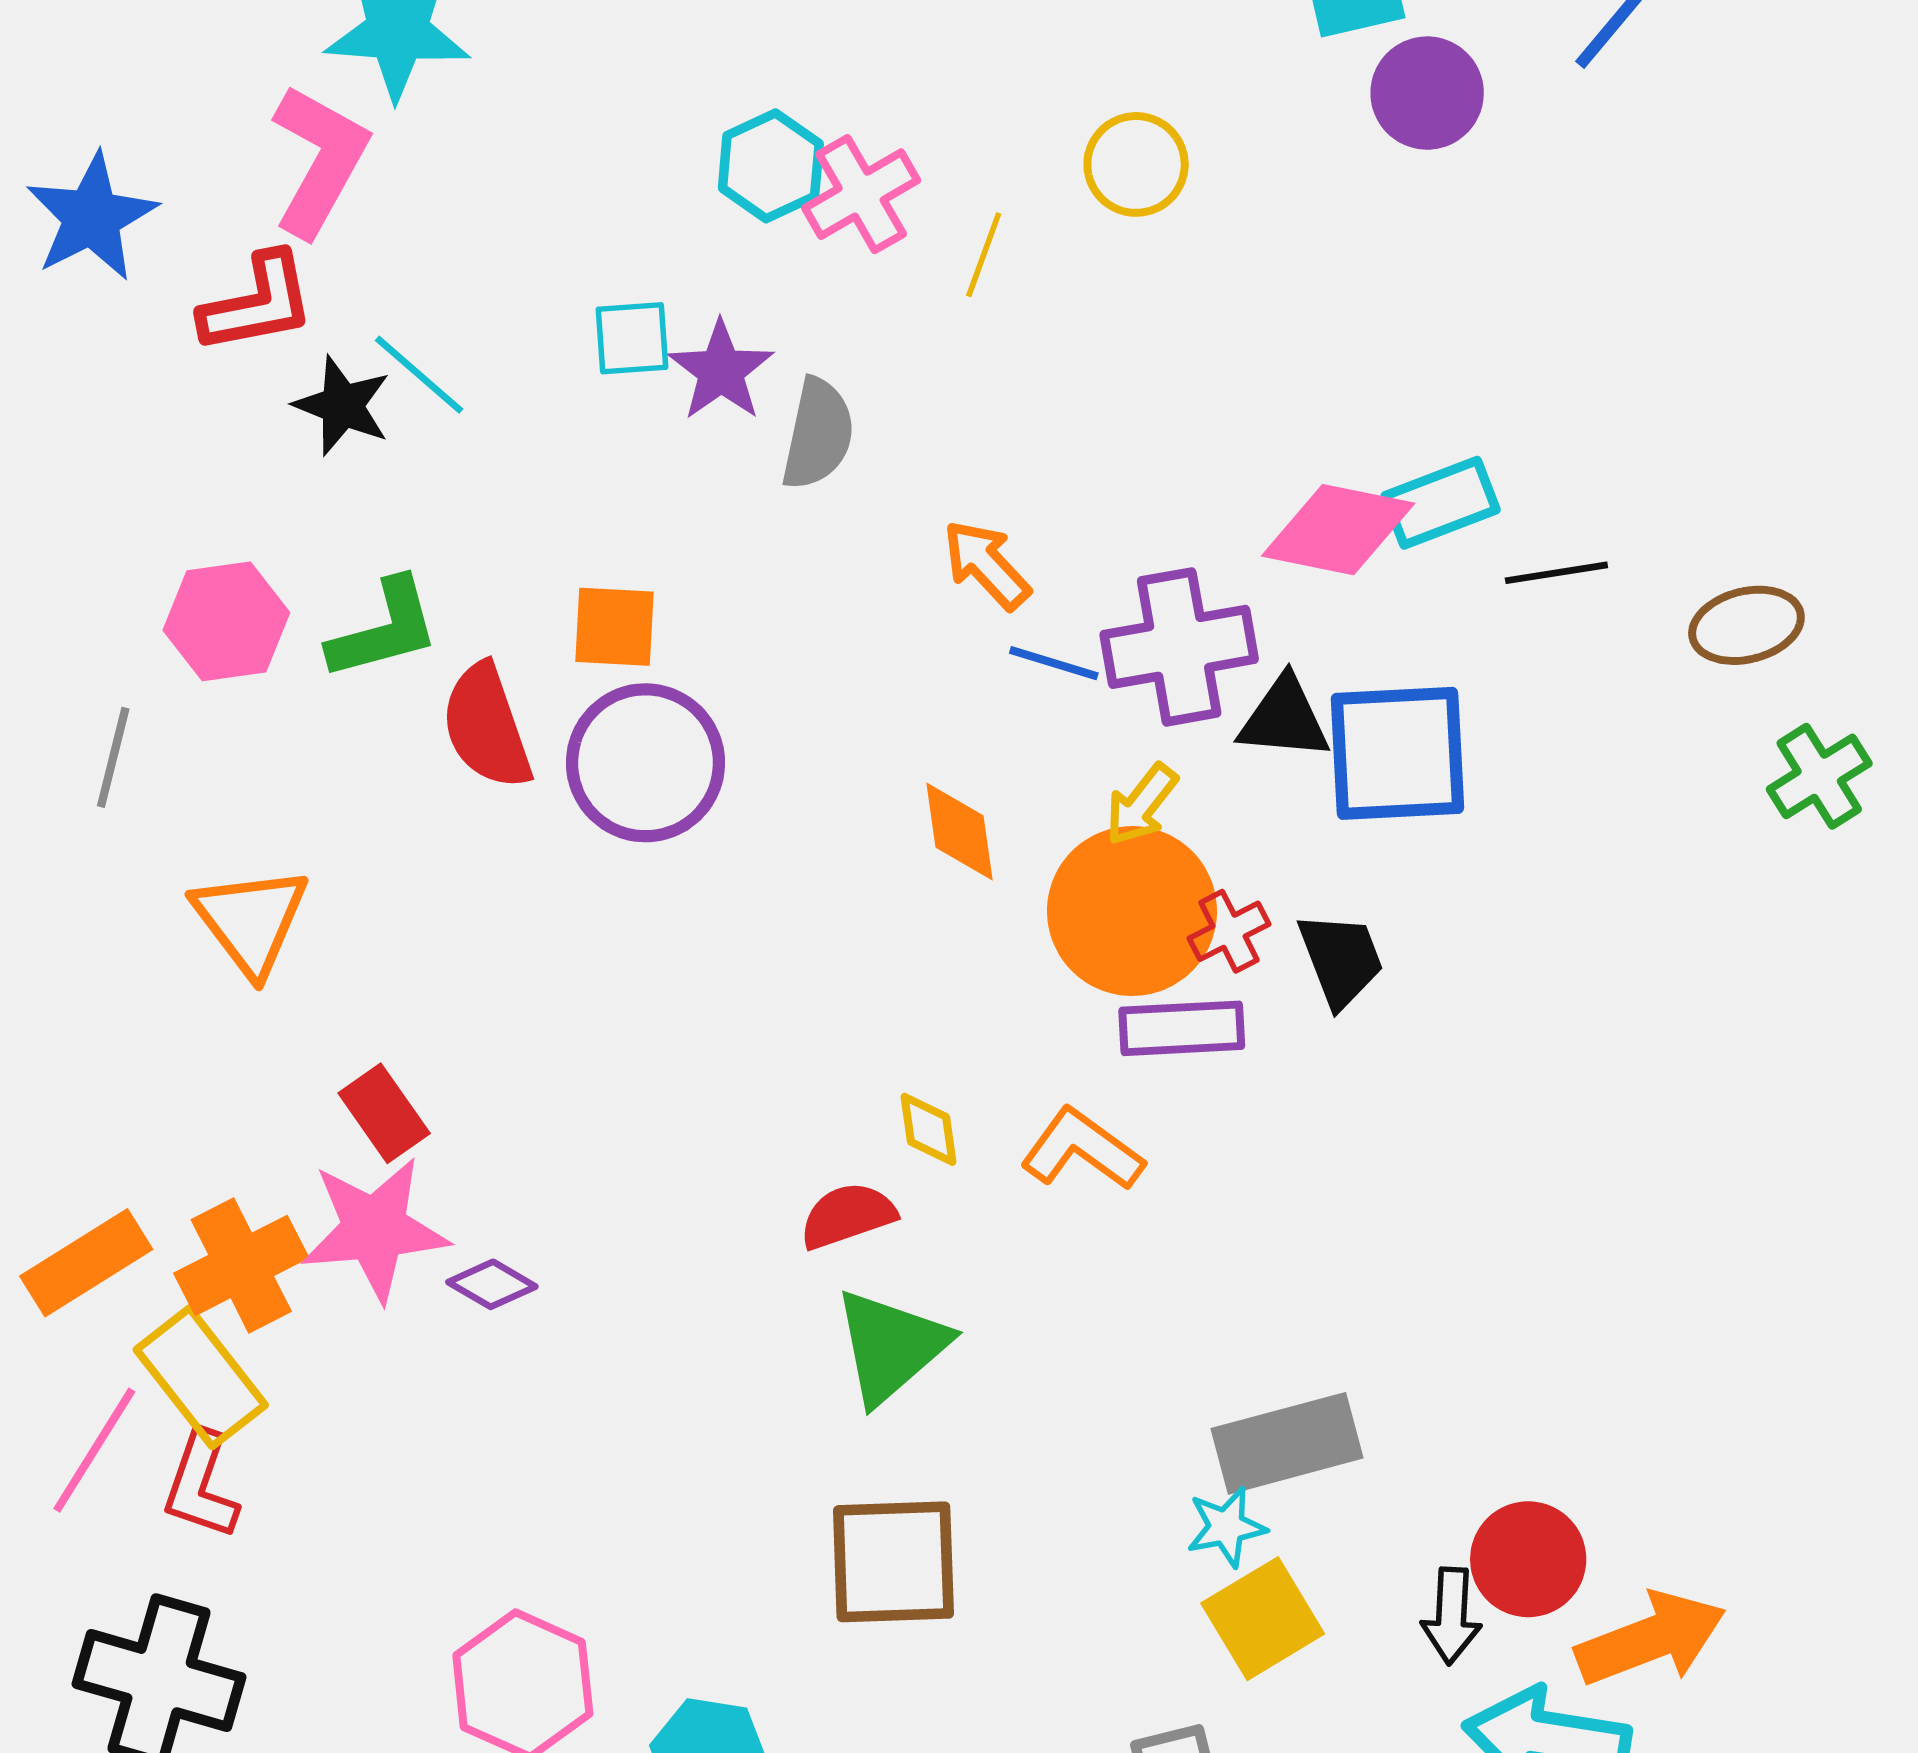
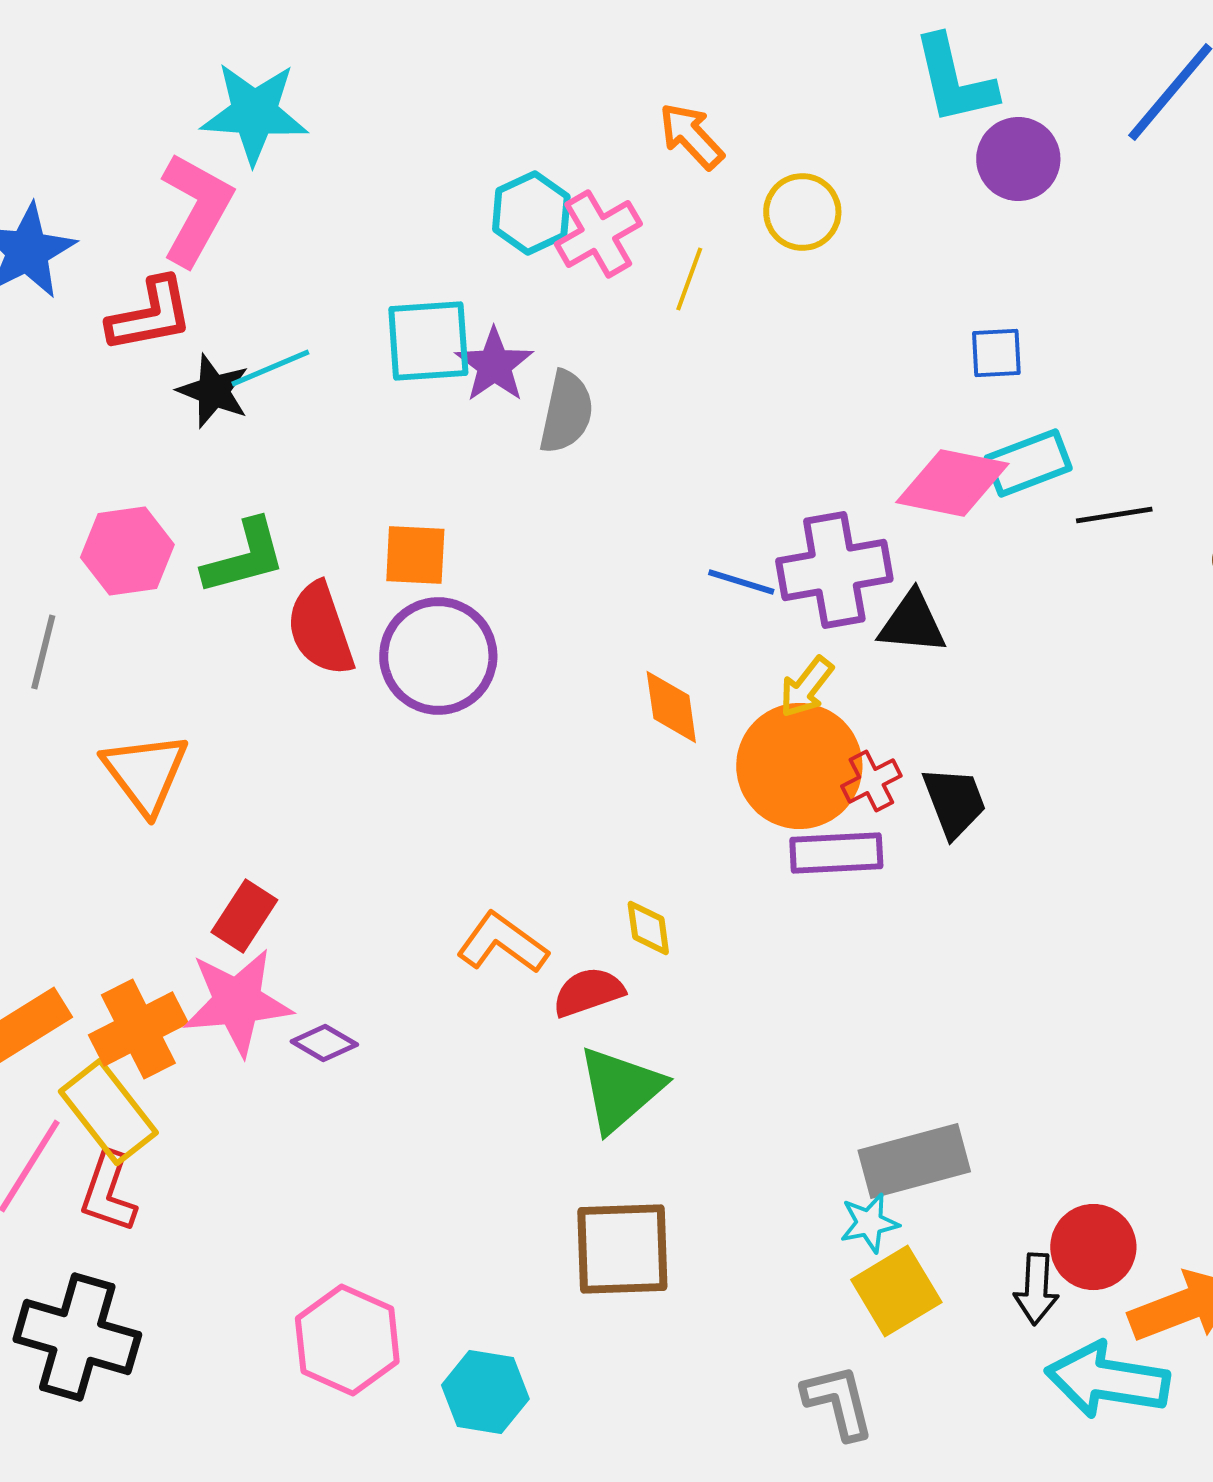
cyan square: (632, 338) -> (428, 341), size x1.5
cyan line: (419, 375) -> (270, 368), turned -64
orange arrow: (986, 565) -> (691, 136), moved
blue square: (1397, 753) -> (996, 353), moved, size x0.5
red rectangle: (384, 1113) -> (244, 916), turned 68
orange L-shape: (1082, 1150) -> (502, 943), moved

